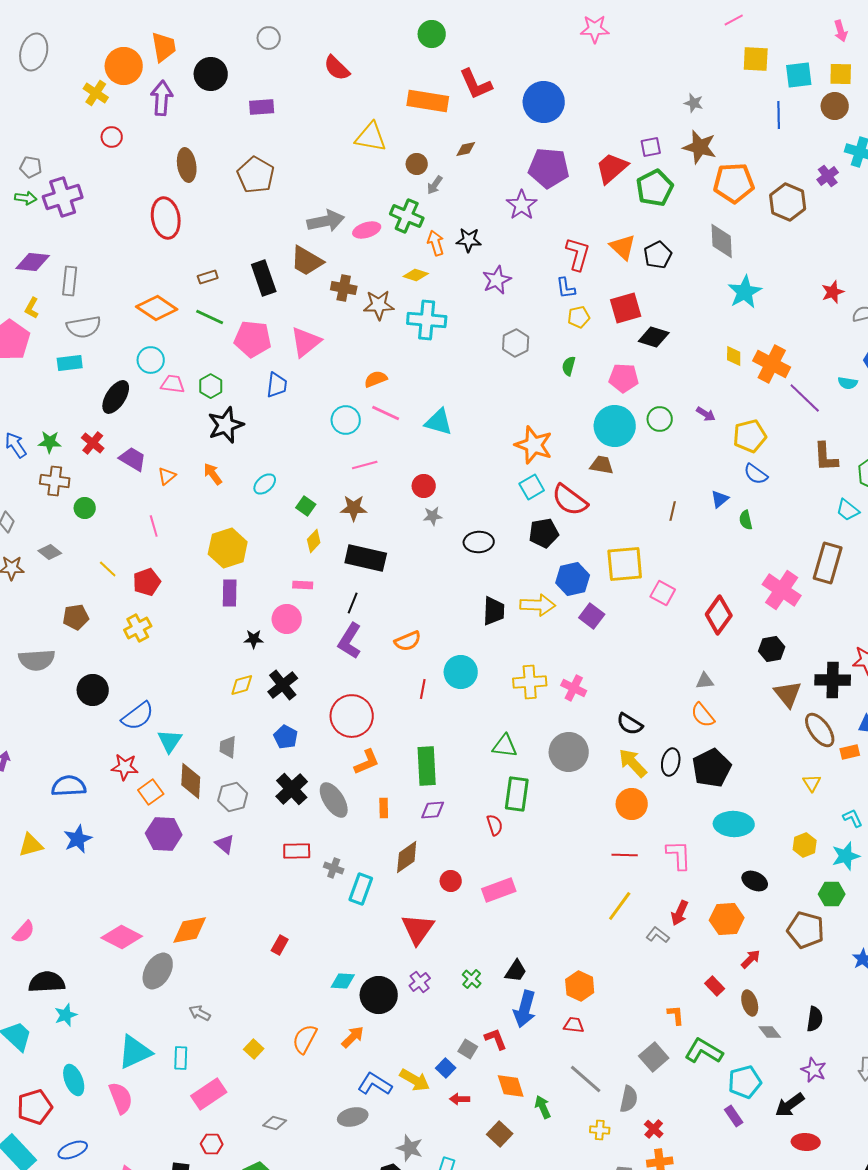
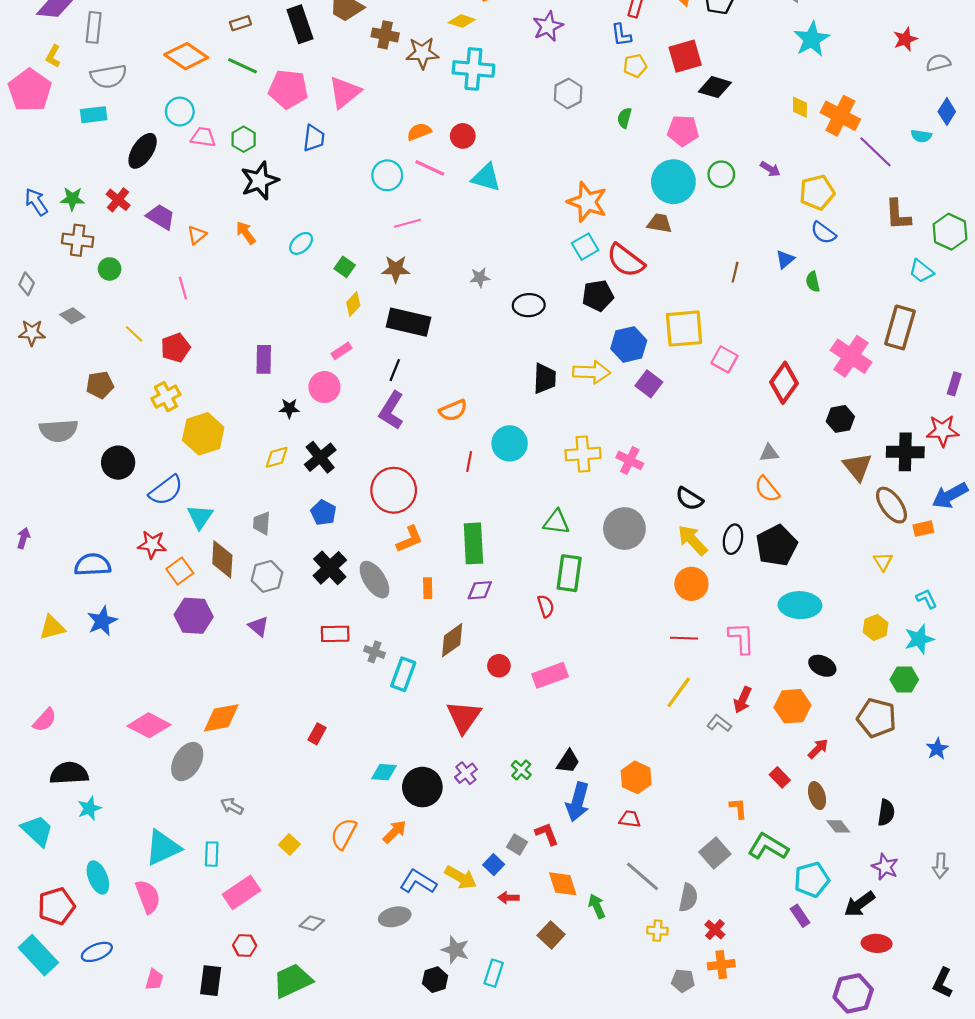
red circle: (424, 486) -> (463, 136), moved
yellow hexagon: (228, 548) -> (203, 434), moved
pink rectangle: (303, 585) -> (341, 351), turned -36

